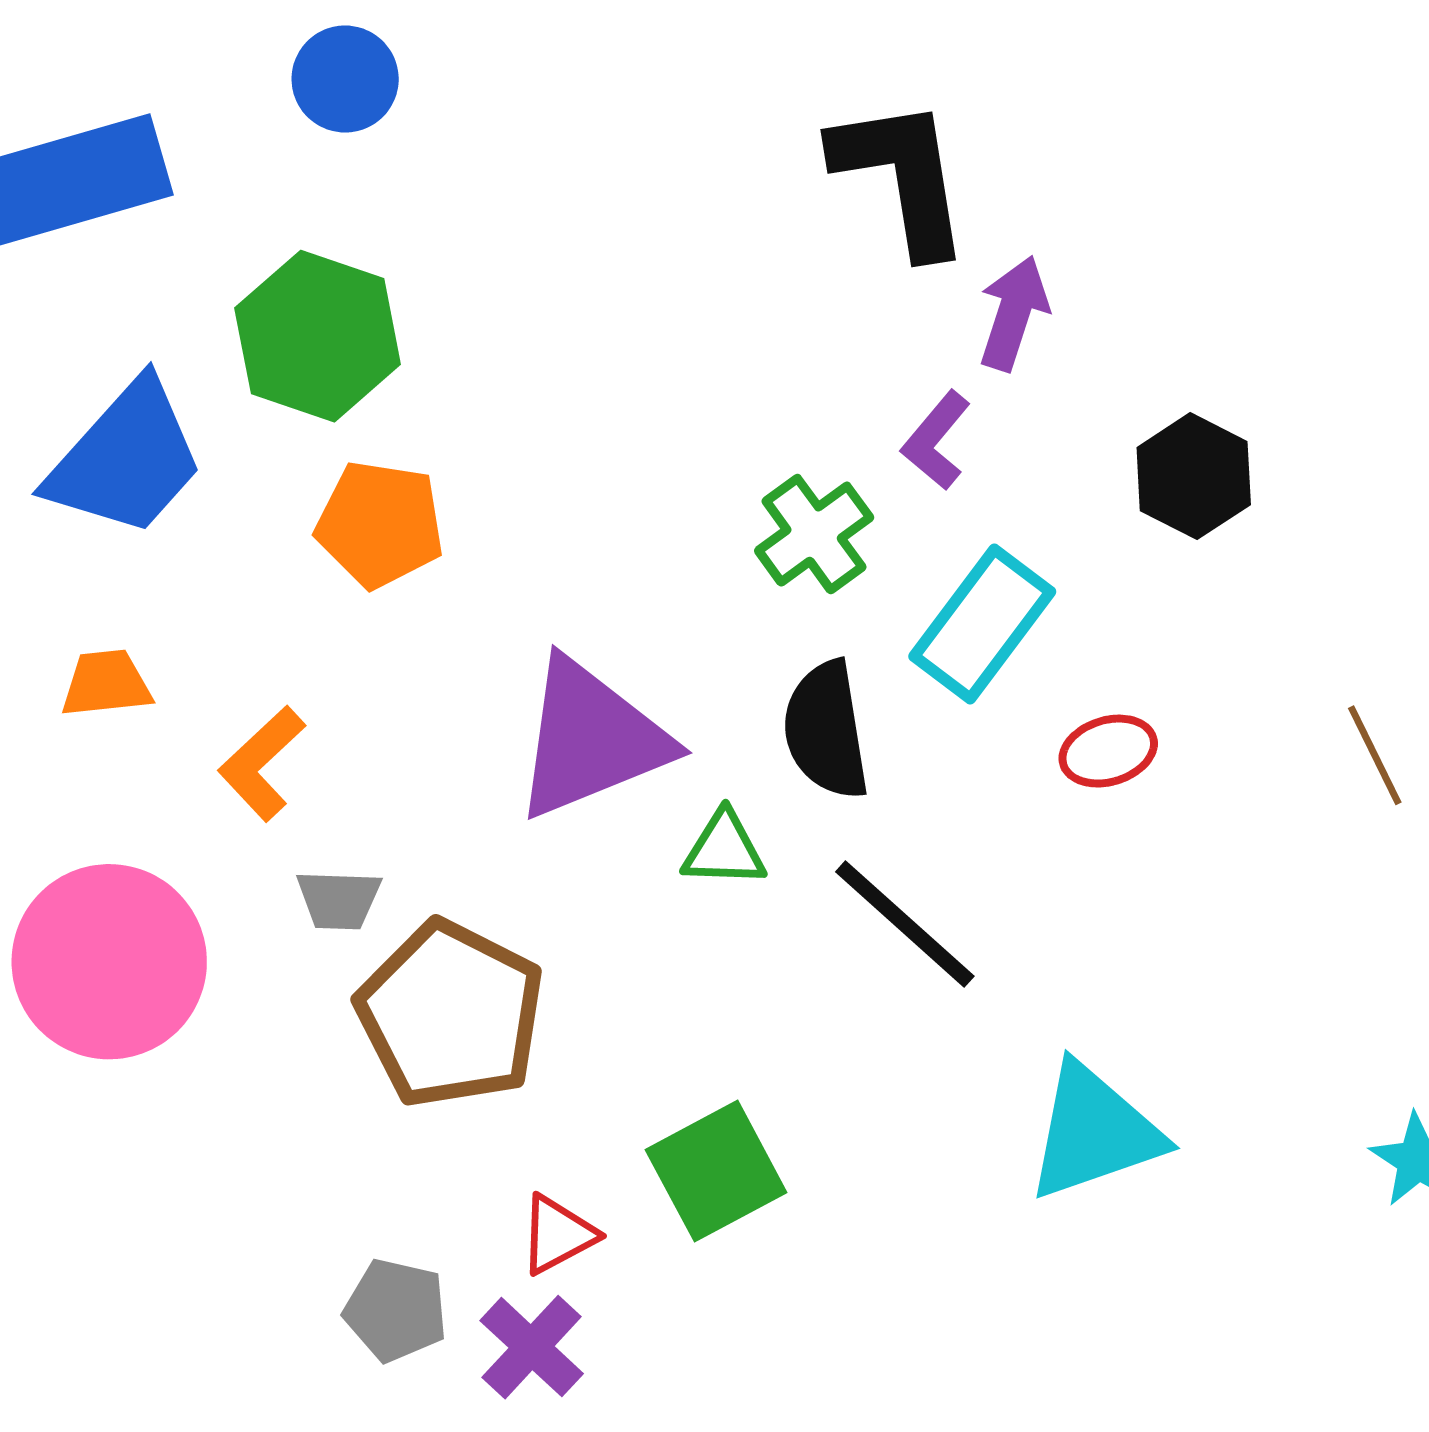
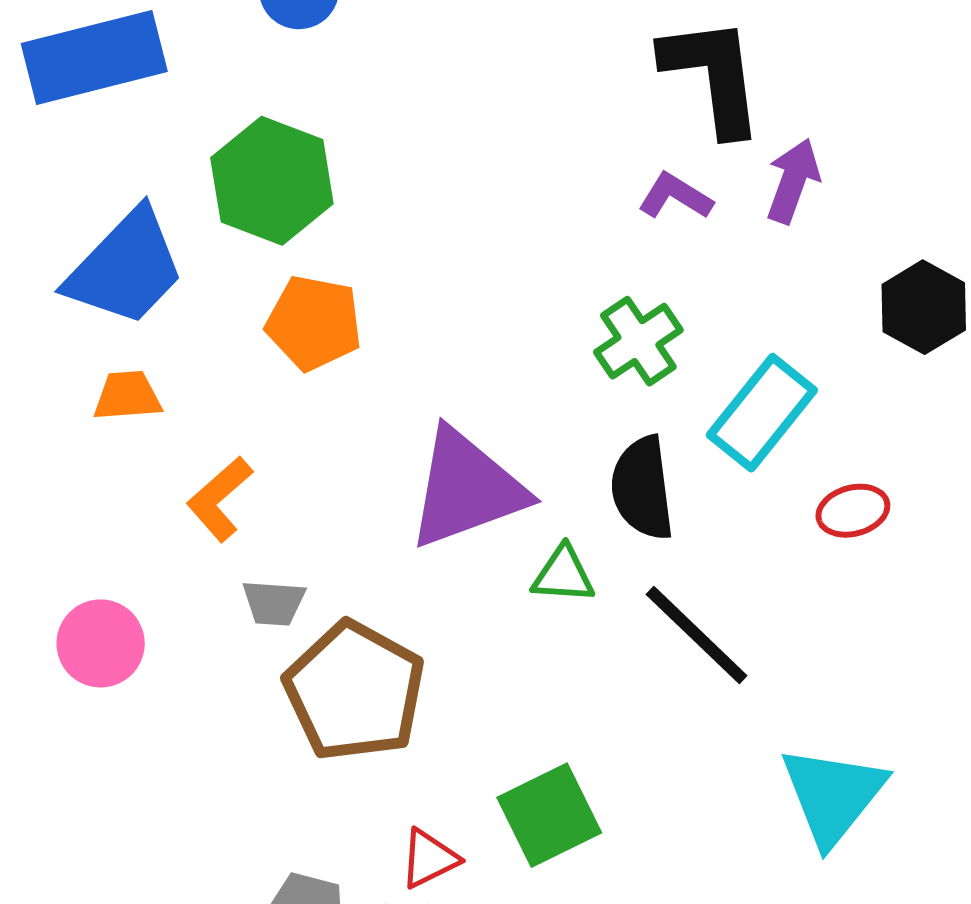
purple L-shape: (936, 440) -> (675, 196), moved, turned 80
orange trapezoid: (106, 684) -> (127, 396), moved
pink circle: (109, 962) -> (101, 643), size x0.6
cyan triangle: (1094, 1132) -> (833, 795), turned -34

